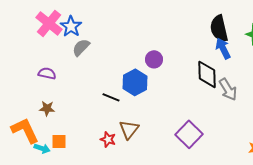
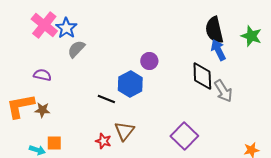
orange L-shape: (25, 130) -> (20, 106), moved, turned -76

